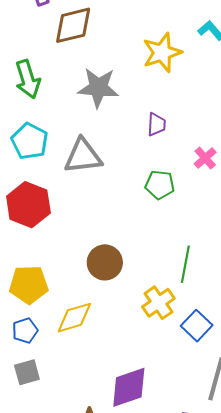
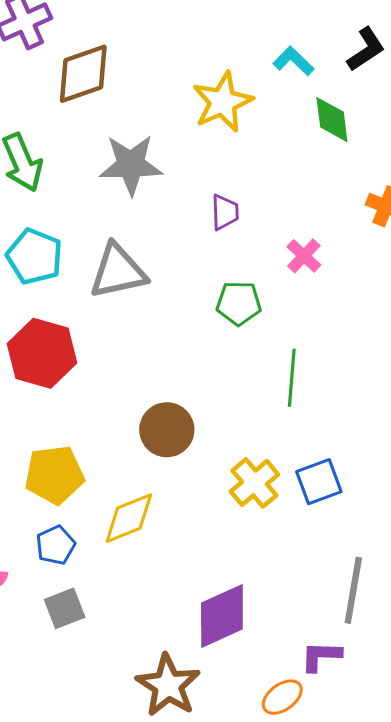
green line: (185, 264) -> (292, 378), moved
blue square: (197, 326) -> (319, 482), moved, turned 32

